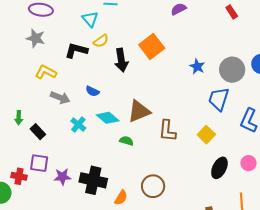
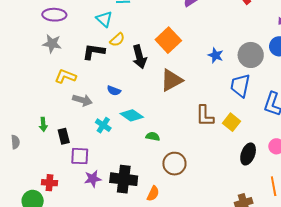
brown triangle: (139, 111) -> (171, 80), moved
brown L-shape: (167, 131) -> (205, 116), moved
black rectangle: (38, 132) -> (64, 136), turned 35
purple square: (39, 163) -> (80, 156), moved
brown circle: (153, 186) -> (174, 164), moved

